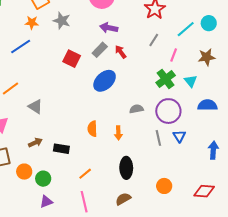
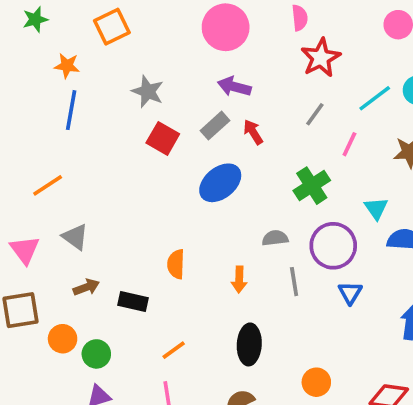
gray star: (62, 21) -> (148, 92), moved
orange star: (32, 23) -> (67, 66), moved
blue line: (21, 46) -> (71, 110), turned -50
green cross: (166, 79) -> (312, 186), moved
cyan triangle: (191, 81) -> (376, 208), moved
gray triangle: (35, 107) -> (75, 237), moved
orange semicircle: (92, 129) -> (176, 264), moved
gray line: (158, 138) -> (294, 282), moved

